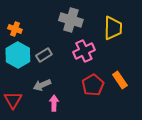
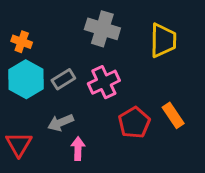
pink cross: (84, 51) -> (104, 82), moved

